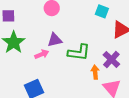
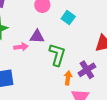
cyan square: (102, 11) -> (68, 18), moved
green L-shape: (79, 52) -> (57, 55), turned -95

